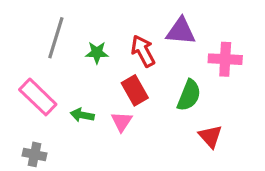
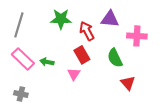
gray line: (56, 38) -> (19, 25), moved
green star: (97, 53) -> (61, 19), moved, size x1.5
green semicircle: (189, 95) -> (115, 58), turned 132
green arrow: (82, 115) -> (47, 62), moved

